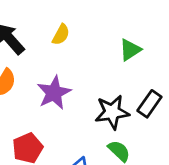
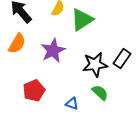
green triangle: (130, 50) -> (82, 20), moved, size x1.4

